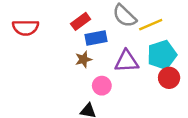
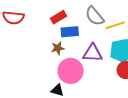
pink circle: (102, 86) -> (71, 71), size x1.6

